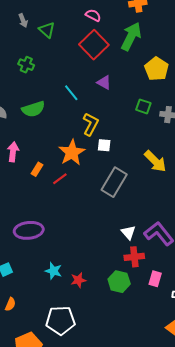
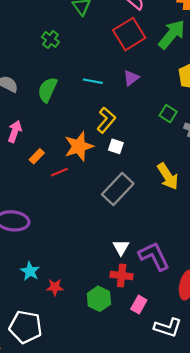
purple triangle: (104, 82) -> (131, 78), turned 42
cyan line: (71, 93) -> (93, 81), turned -54
green semicircle: (33, 109) -> (47, 90), turned 120

